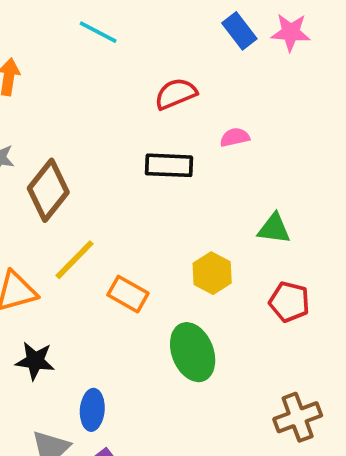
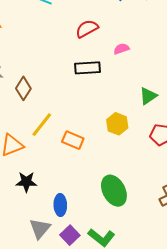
brown diamond: (48, 190) -> (23, 88), size x0.7
green triangle: (274, 229) -> (148, 96), turned -36
green ellipse: (193, 352) -> (114, 191), moved

